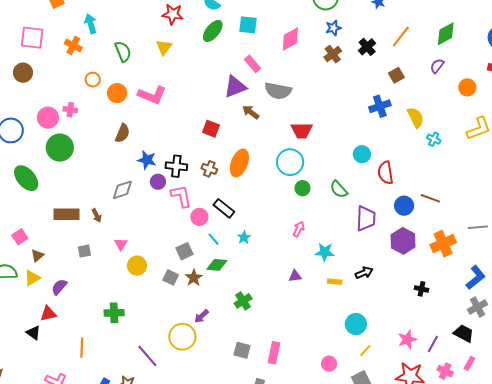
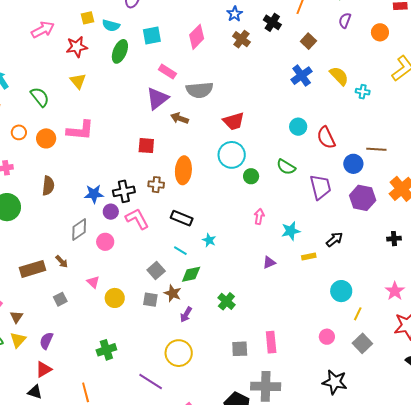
brown semicircle: (122, 133) -> (48, 186), moved
pink circle: (199, 217) -> (105, 242), moved
purple arrow: (201, 316) -> (186, 315), moved

